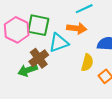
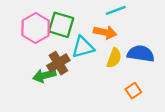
yellow semicircle: (87, 63) -> (114, 58), moved

